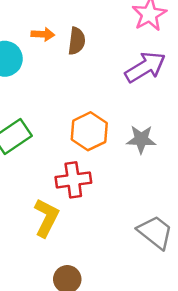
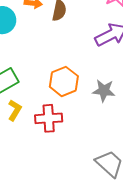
yellow L-shape: (46, 218) -> (15, 110), moved, size x0.7

